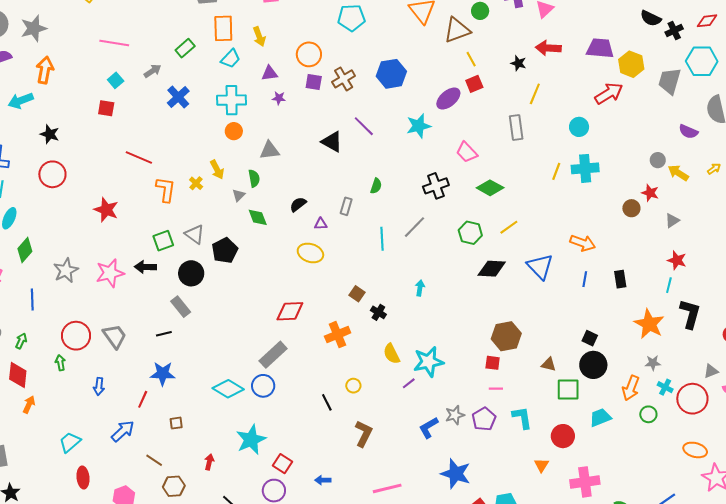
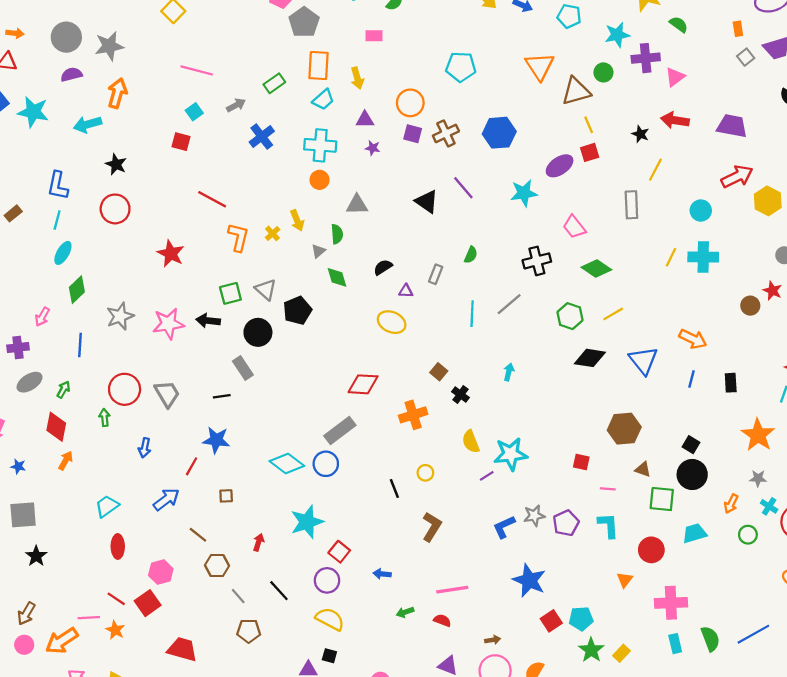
yellow hexagon: (631, 64) -> (768, 201), moved
brown hexagon: (506, 336) -> (624, 429), moved
orange arrow: (631, 388) -> (731, 504), size x0.7
pink line: (496, 389) -> (608, 489), moved

